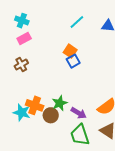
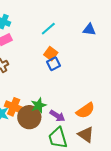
cyan line: (77, 22) -> (48, 29), moved
brown circle: (51, 115) -> (29, 117), size x1.5

